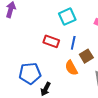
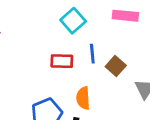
orange semicircle: (71, 68) -> (83, 98), moved, turned 42

